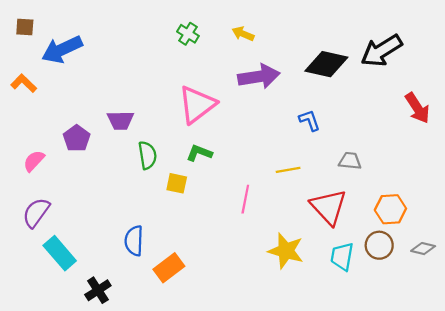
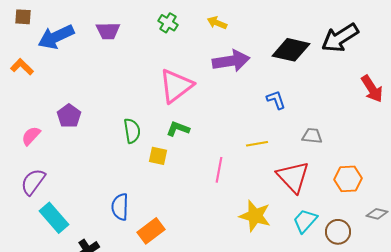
purple trapezoid: (120, 120) -> (108, 31), moved
brown circle: (379, 245) -> (338, 232), moved
cyan trapezoid: (342, 256) -> (305, 221), turned 32

